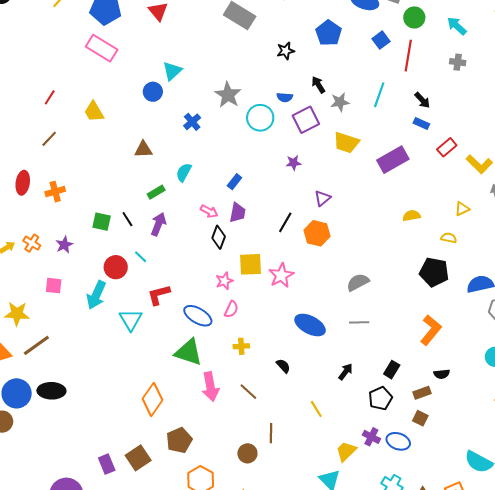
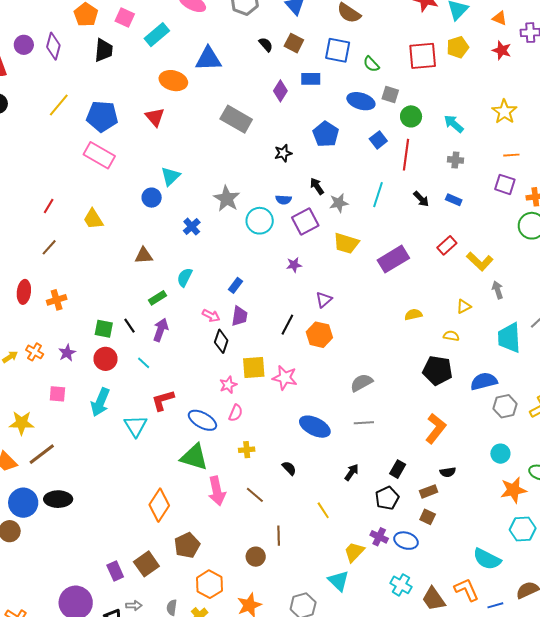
blue rectangle: (421, 123) -> (454, 200), moved
red circle: (116, 267) -> (105, 359), moved
pink star: (281, 275) -> (285, 378), turned -30

